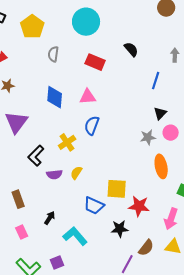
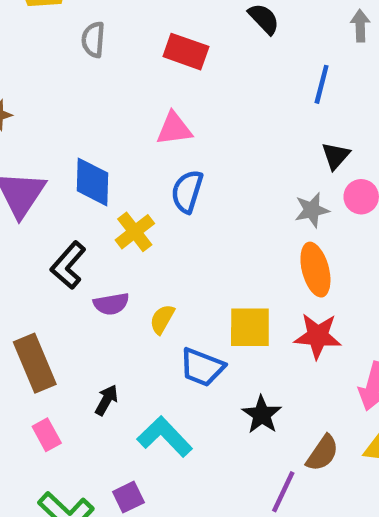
blue diamond: (55, 97) -> (92, 182), moved
orange ellipse: (161, 166) -> (315, 270), moved
yellow semicircle: (76, 173) -> (162, 319), moved
brown rectangle: (18, 199) -> (35, 363), size x1.4
red star: (139, 206) -> (318, 336), moved
black star: (120, 229) -> (262, 415), turned -30

